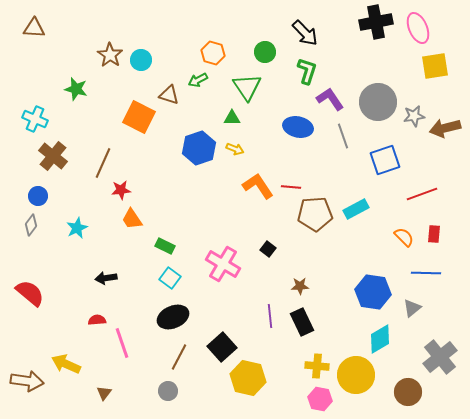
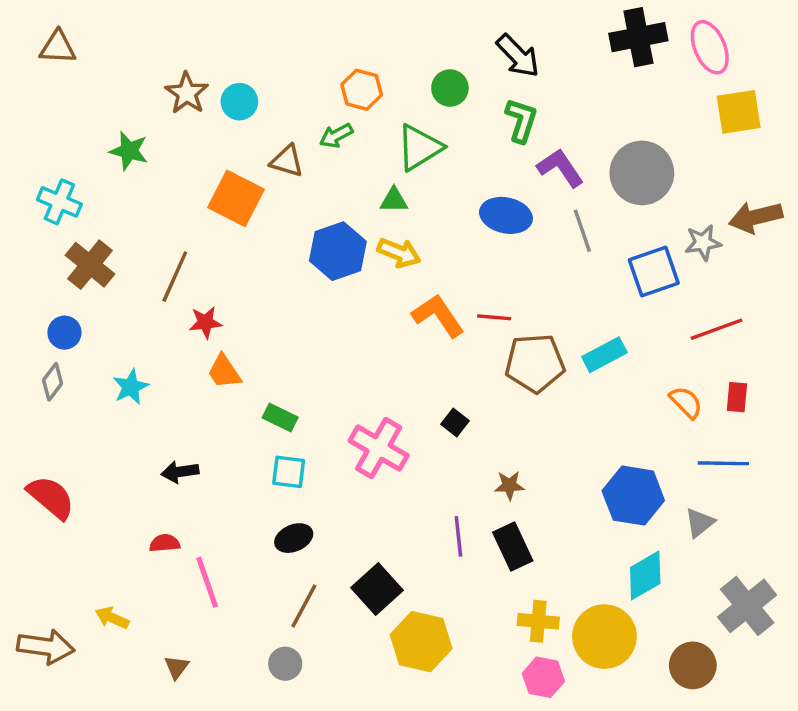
green triangle: (247, 87) -> (419, 147), turned 32
gray star: (414, 116) -> (703, 243), moved
yellow arrow: (235, 149) -> (399, 253), size x1.4
cyan square: (170, 278) -> (289, 472), turned -30
black ellipse: (173, 317) -> (294, 538), size x0.7
yellow arrow: (66, 364) -> (112, 618), size x0.7

